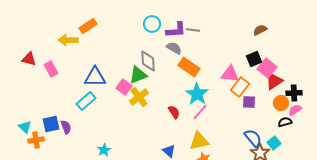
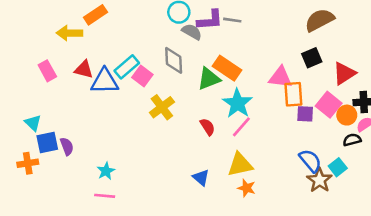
brown semicircle: (260, 30) -> (319, 20), size x1.6
gray semicircle: (174, 48) -> (192, 32), moved
red triangle: (29, 59) -> (84, 70), moved
pink square: (267, 68) -> (329, 105), moved
green triangle: (138, 75) -> (209, 79), moved
red triangle: (274, 81) -> (344, 73), moved
pink square: (124, 87) -> (142, 76), moved
orange rectangle: (240, 87) -> (293, 94), turned -42
cyan rectangle: (86, 101) -> (127, 67), moved
cyan triangle: (25, 127) -> (33, 123), moved
cyan star: (104, 150) -> (106, 171), moved

